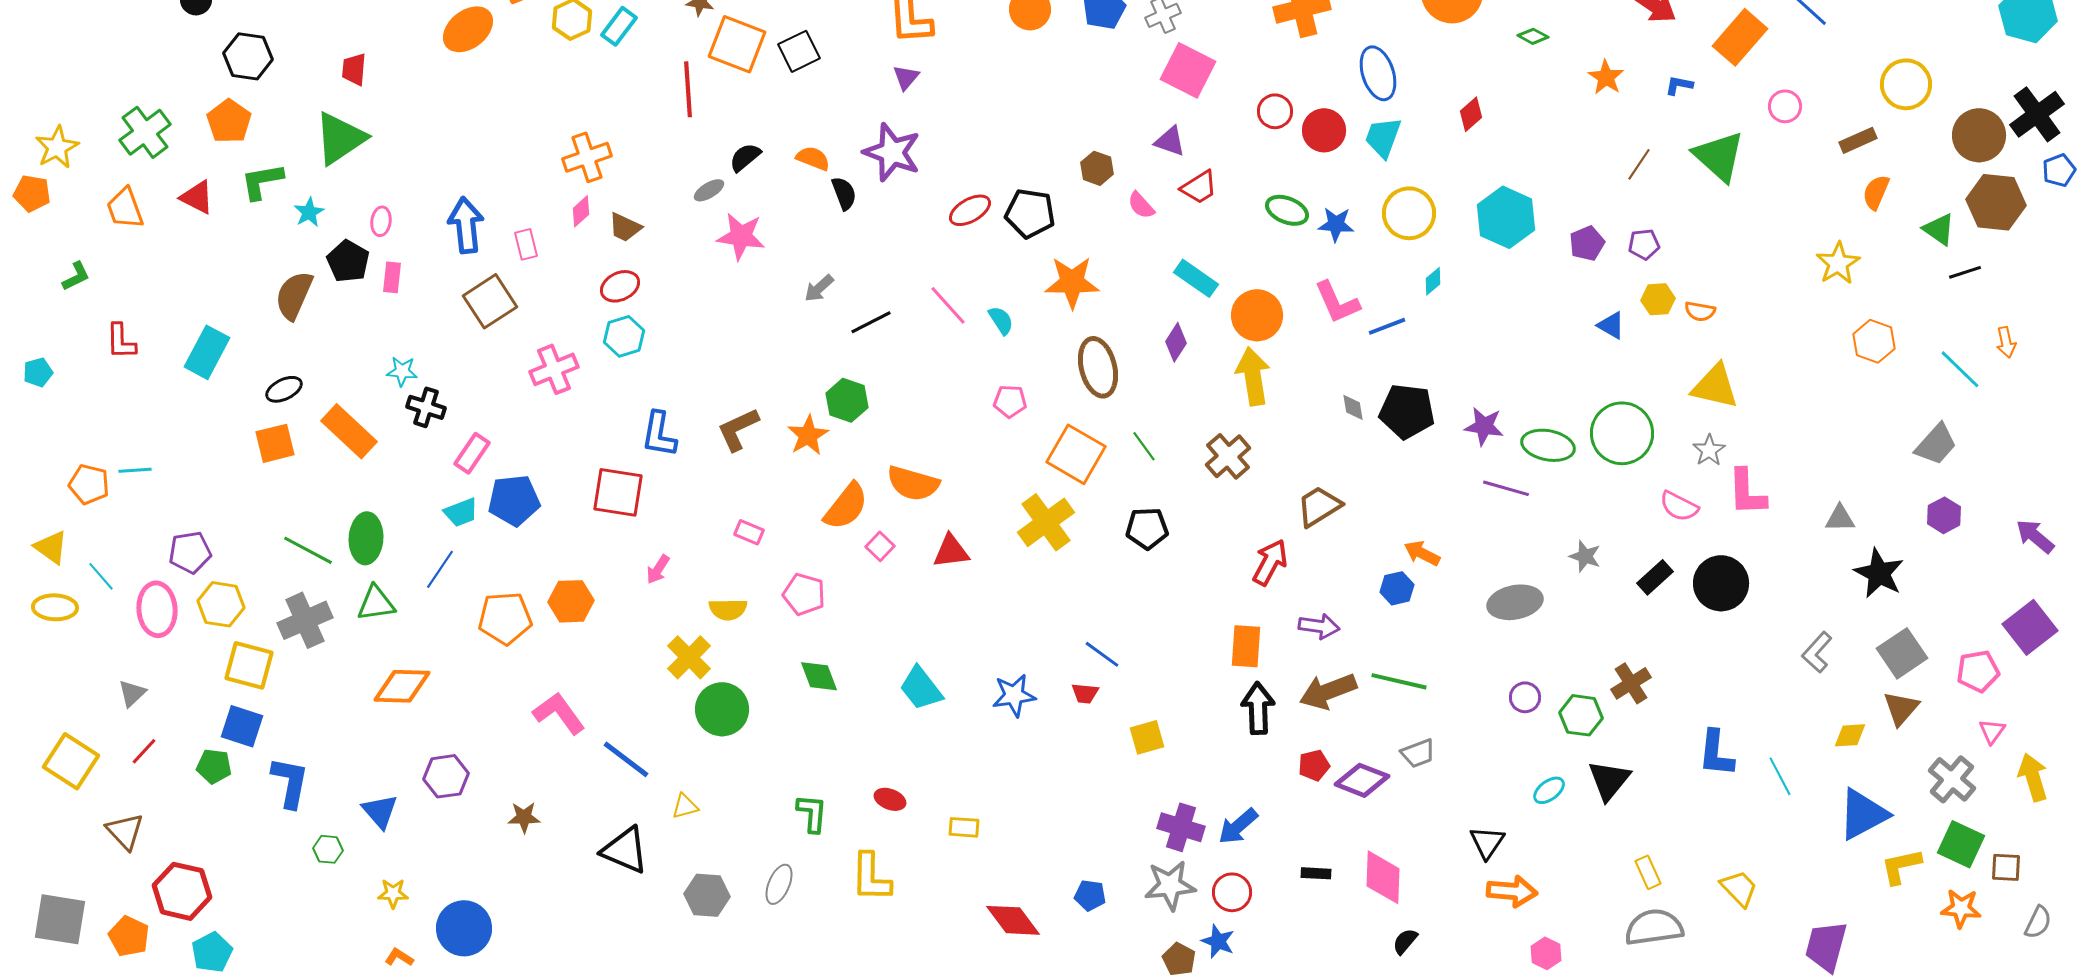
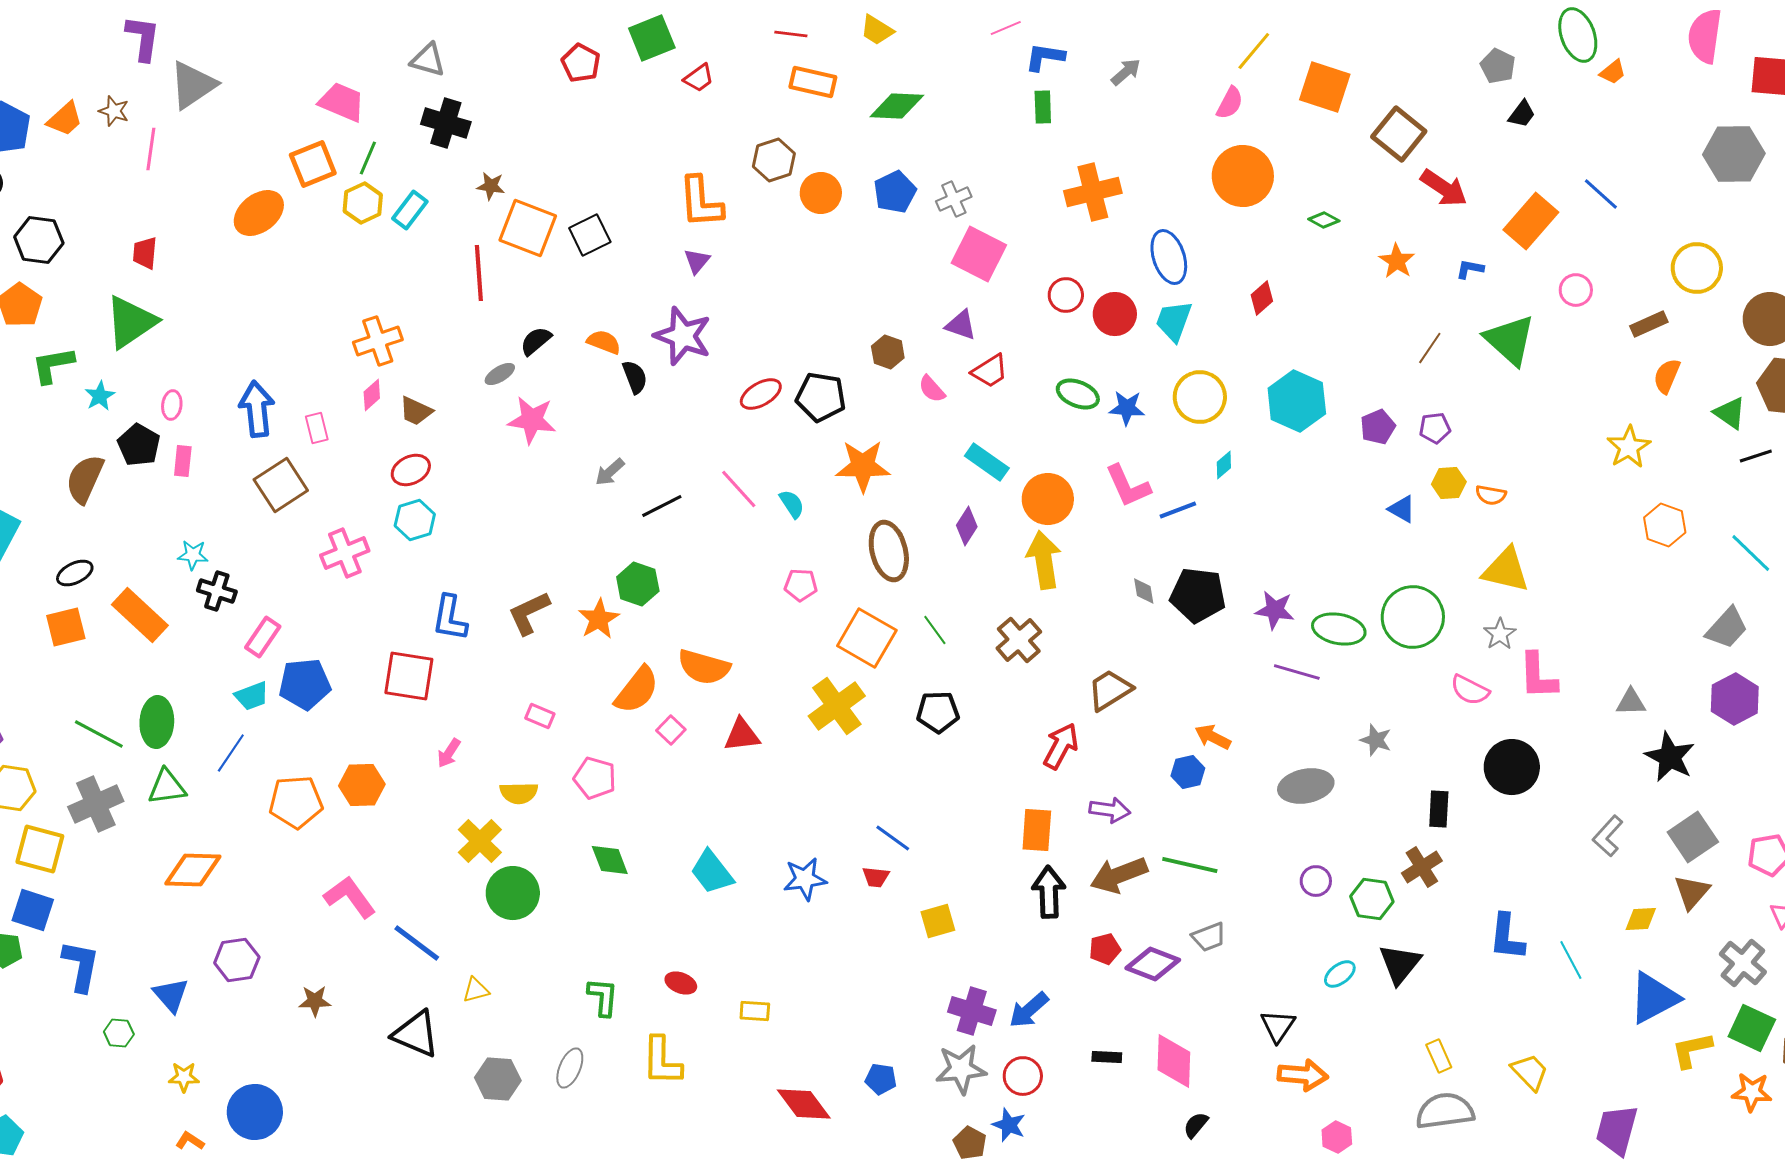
purple hexagon: (1944, 515) -> (1735, 699), size x1.4
black rectangle: (1655, 577) -> (1439, 809), moved, turned -45

